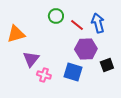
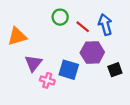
blue square: (73, 72) -> (69, 70), moved

